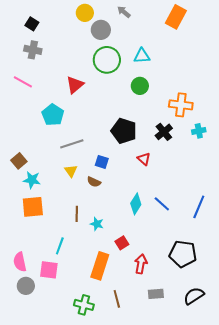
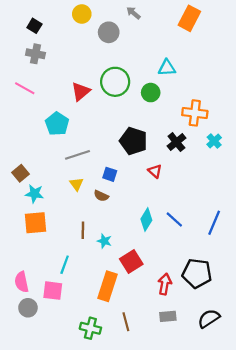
yellow circle: (85, 13) -> (82, 14), moved
cyan triangle: (142, 56) -> (167, 68), moved
green circle: (107, 60) -> (115, 82), moved
cyan cross: (199, 131) -> (214, 141), turned -32
red square: (122, 243) -> (131, 261), size x1.5
red arrow: (141, 264) -> (165, 284), moved

